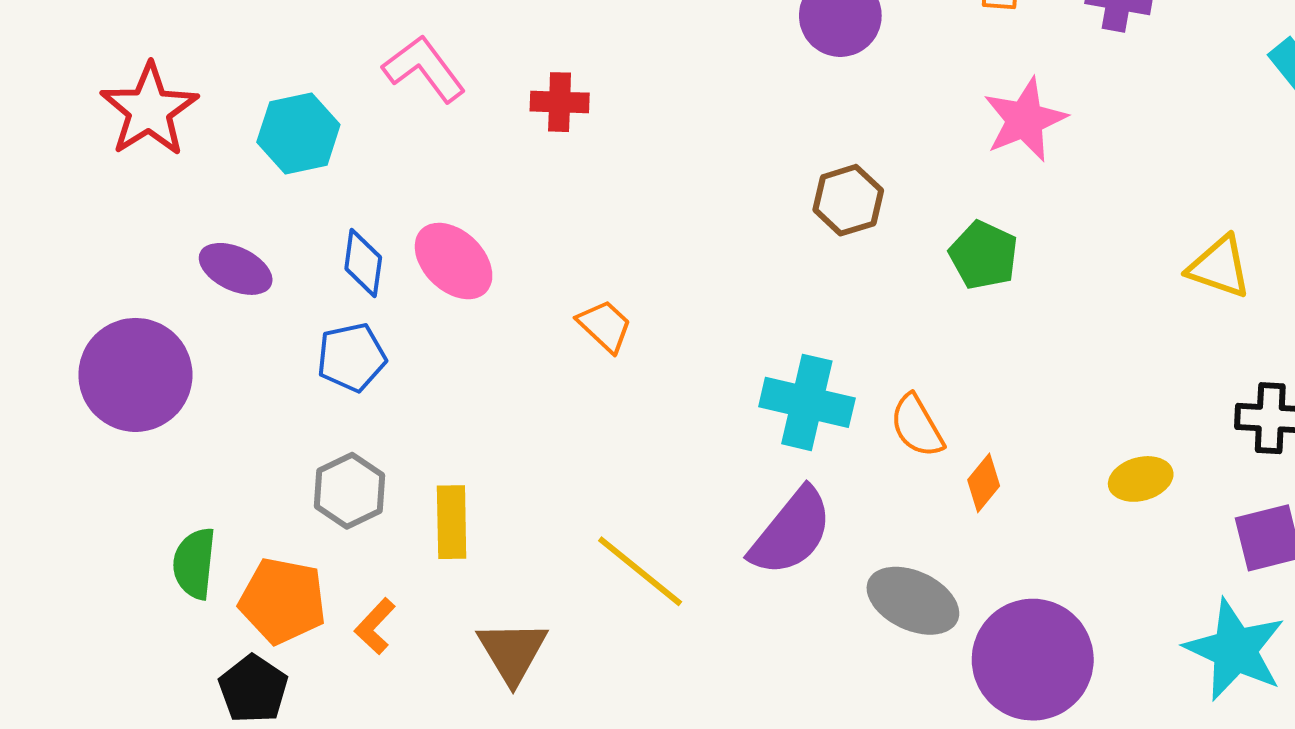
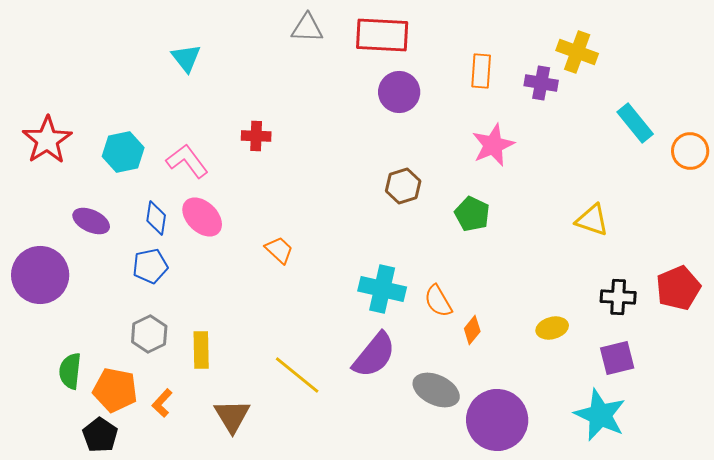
pink L-shape: (424, 69) -> (187, 161), moved

